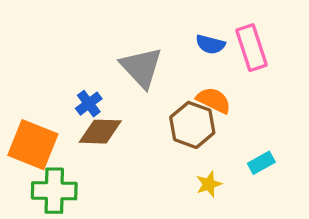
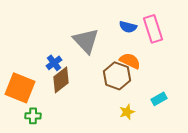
brown diamond: (100, 132) -> (61, 80), turned -40
green cross: (54, 191) -> (33, 116), size x0.6

